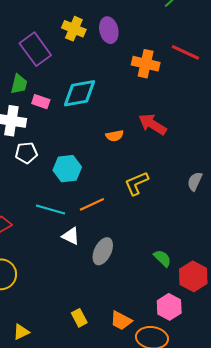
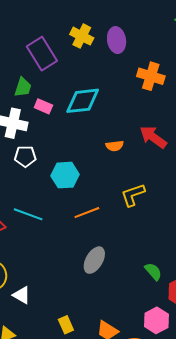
cyan line: (50, 210) -> (28, 214), moved
white triangle: (71, 236) -> (22, 295), moved

